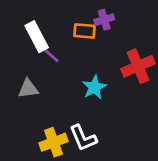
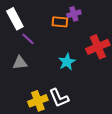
white rectangle: (37, 37) -> (15, 19), moved
purple line: (51, 55) -> (28, 39), moved

